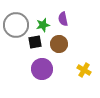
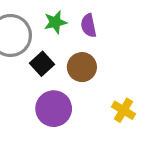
green star: (43, 25) -> (55, 22), moved
black square: (35, 42) -> (42, 64), turned -32

